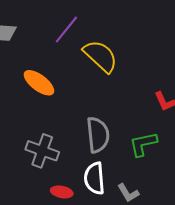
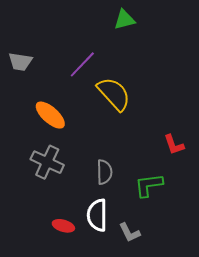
gray semicircle: (98, 135) -> (104, 172), size x0.7
gray cross: (42, 151) -> (47, 162), moved

